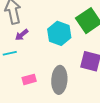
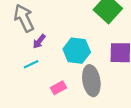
cyan hexagon: (59, 33) -> (77, 51), moved

